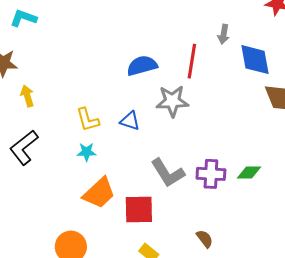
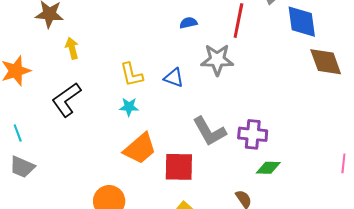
blue semicircle: (142, 66) -> (188, 23), size x0.6
green diamond: (249, 173) -> (268, 168), moved

